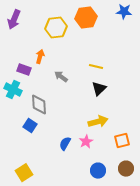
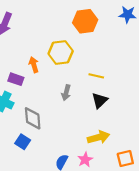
yellow hexagon: (56, 28) -> (61, 52), moved
orange arrow: (40, 57) -> (34, 65), turned -32
gray arrow: (61, 77) -> (66, 93), moved, turned -112

